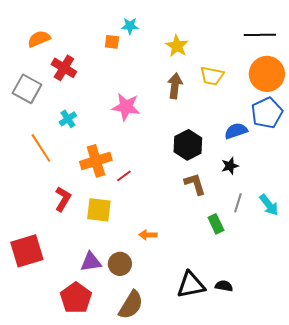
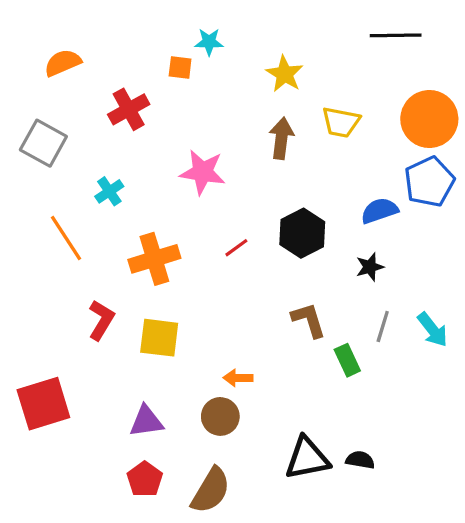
black line: (260, 35) -> (396, 35), moved
red cross: (64, 68) -> (129, 109), moved, turned 30
red line: (124, 176) -> (236, 248), moved
brown L-shape: (195, 184) -> (309, 320), moved
brown circle: (120, 264) -> (220, 416), moved
red pentagon: (76, 298) -> (145, 479), moved, size x0.7

